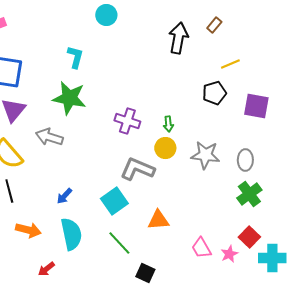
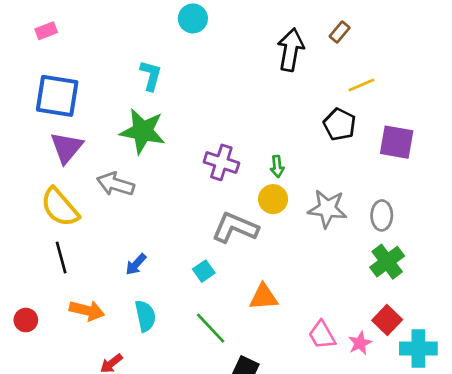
black pentagon: (214, 93) -> (340, 124), turned -30
cyan square: (114, 201) -> (204, 271), size x0.6
cyan semicircle: (71, 234) -> (145, 316), size x0.7

